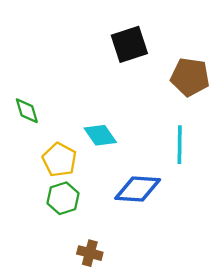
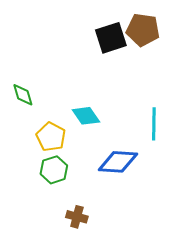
brown pentagon: (190, 77) -> (143, 30), moved

